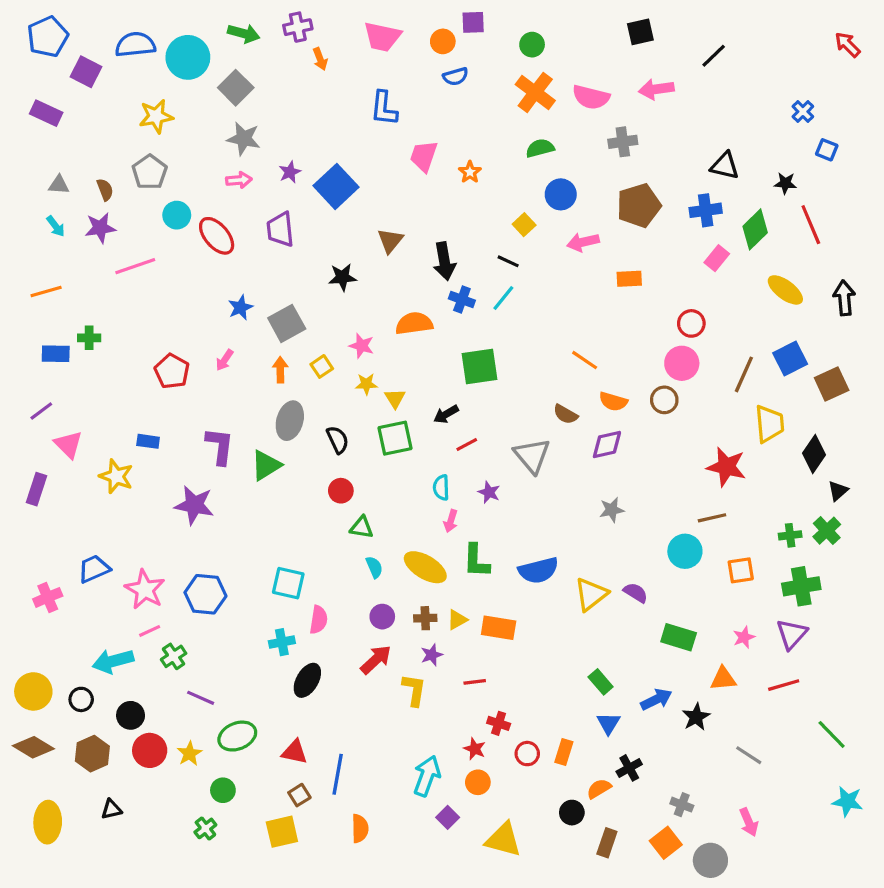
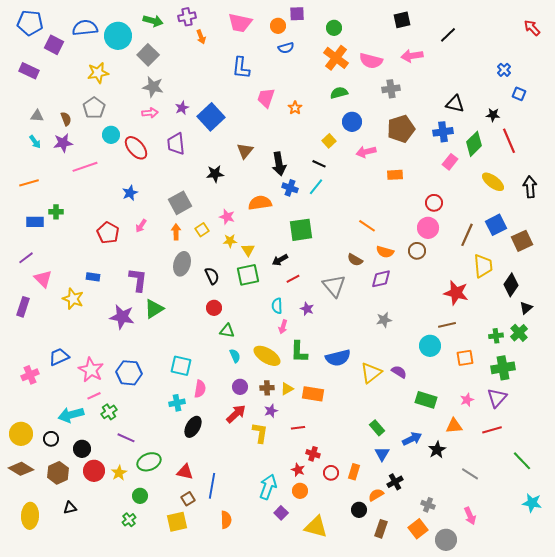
blue pentagon: (48, 37) -> (30, 23), turned 30
blue star: (240, 307) -> (130, 193), moved
green triangle: (266, 465) -> (154, 309), moved

